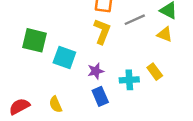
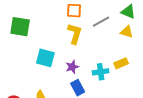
green square: (35, 40) -> (20, 27), moved
yellow rectangle: (155, 72) -> (121, 63), turned -72

